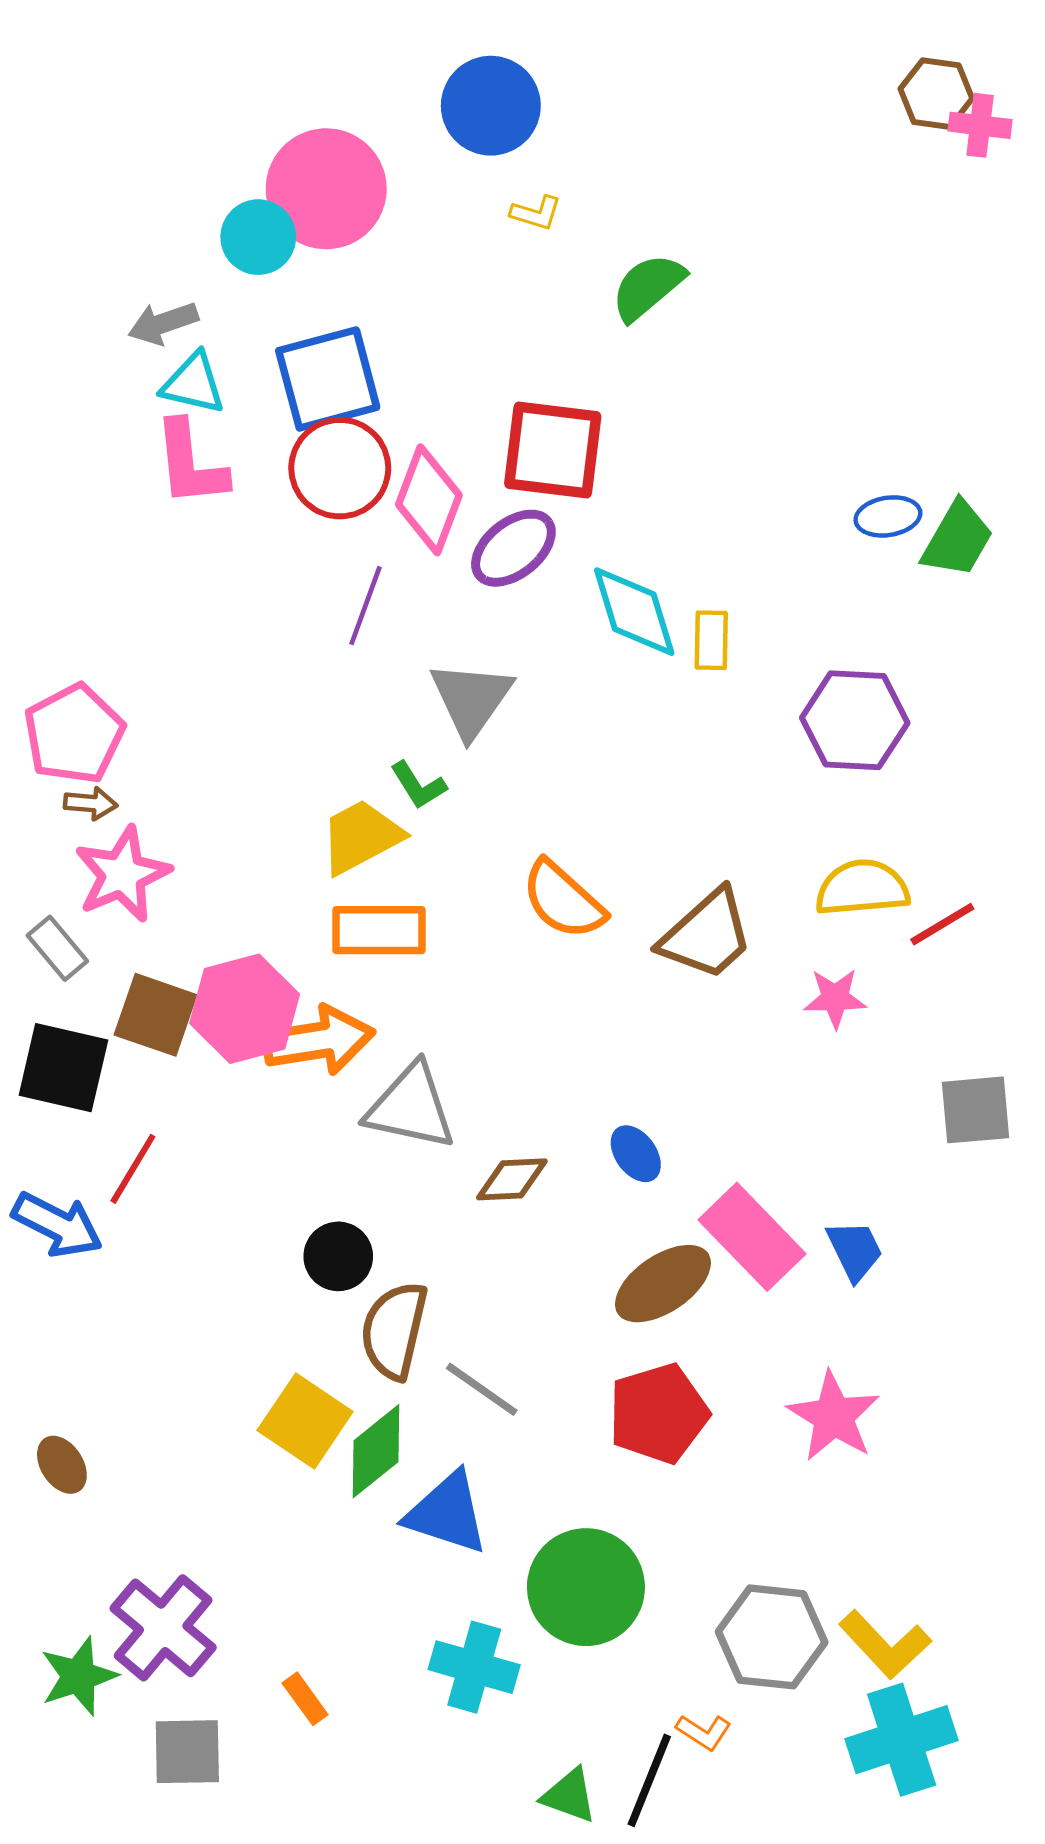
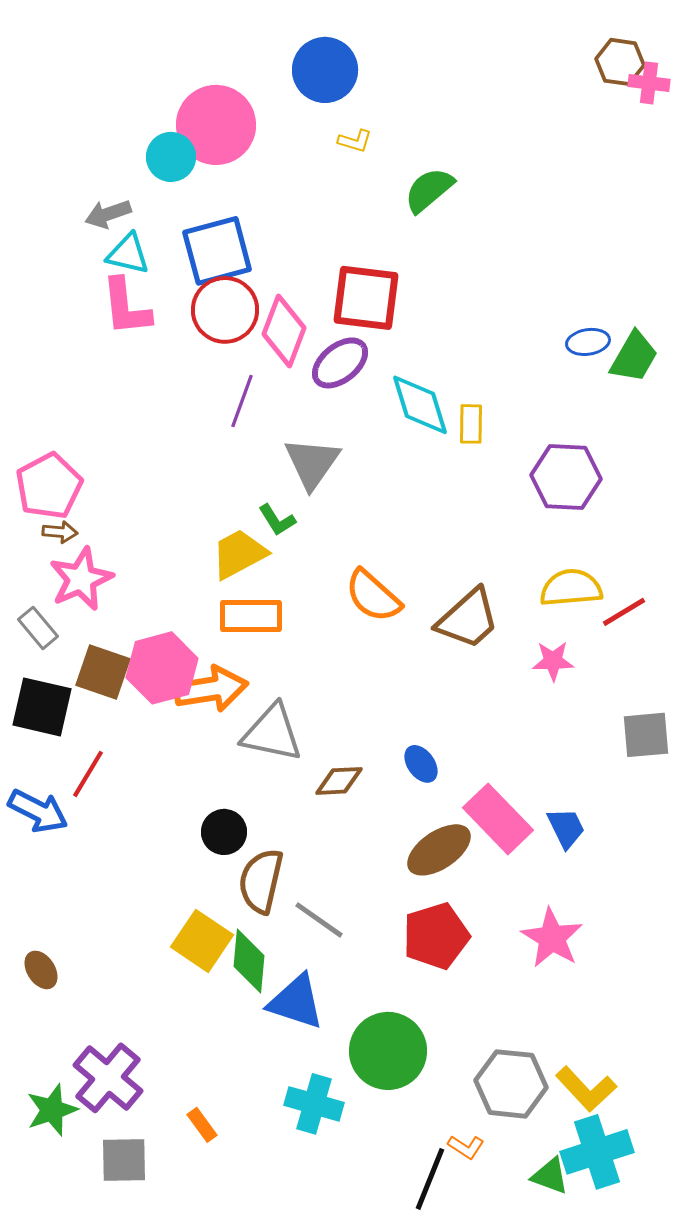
green diamond: (376, 1451) -> (249, 961), turned -46
green triangle: (569, 1796) -> (550, 1176), moved

